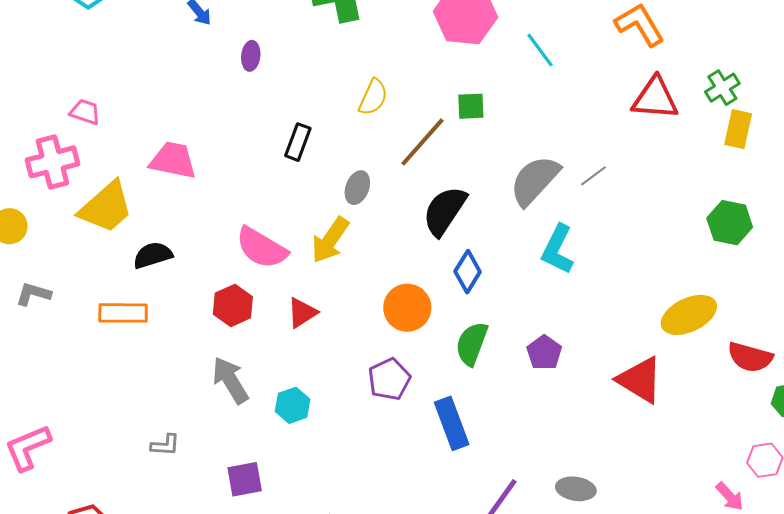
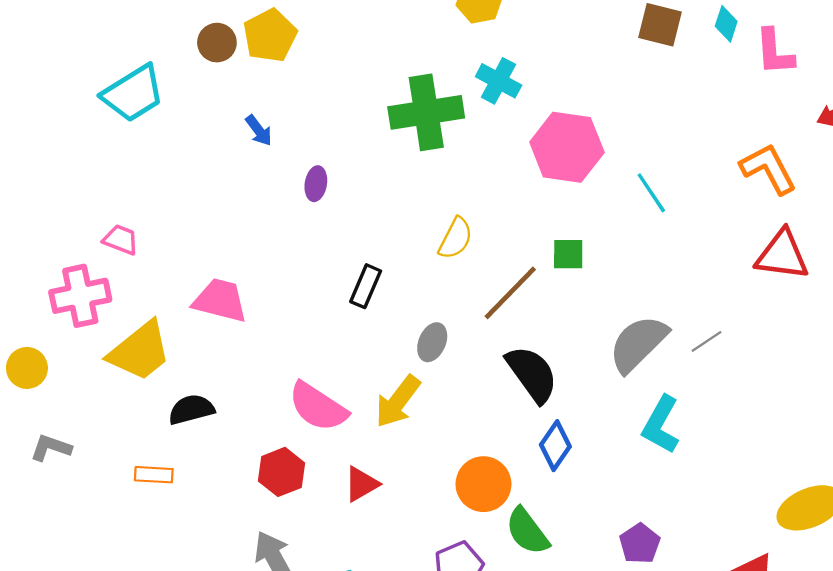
black semicircle: (445, 211) -> (532, 374), turned 108
orange rectangle: (123, 313) -> (154, 475), size x0.7
green semicircle: (472, 344) -> (527, 531), moved, turned -60

